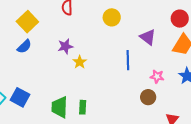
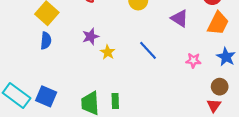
blue semicircle: (24, 46) -> (46, 41), turned -35
blue line: (128, 60) -> (148, 50), moved, turned -36
brown circle: (148, 97) -> (220, 87), moved

